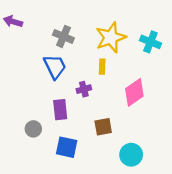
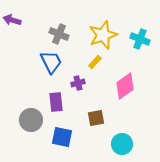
yellow rectangle: (102, 67) -> (95, 62), turned 40
gray circle: (33, 129) -> (31, 120), size x1.5

